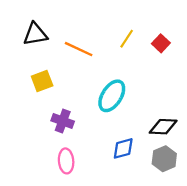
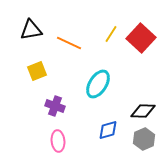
red square: (161, 43) -> (141, 38), size x1.8

